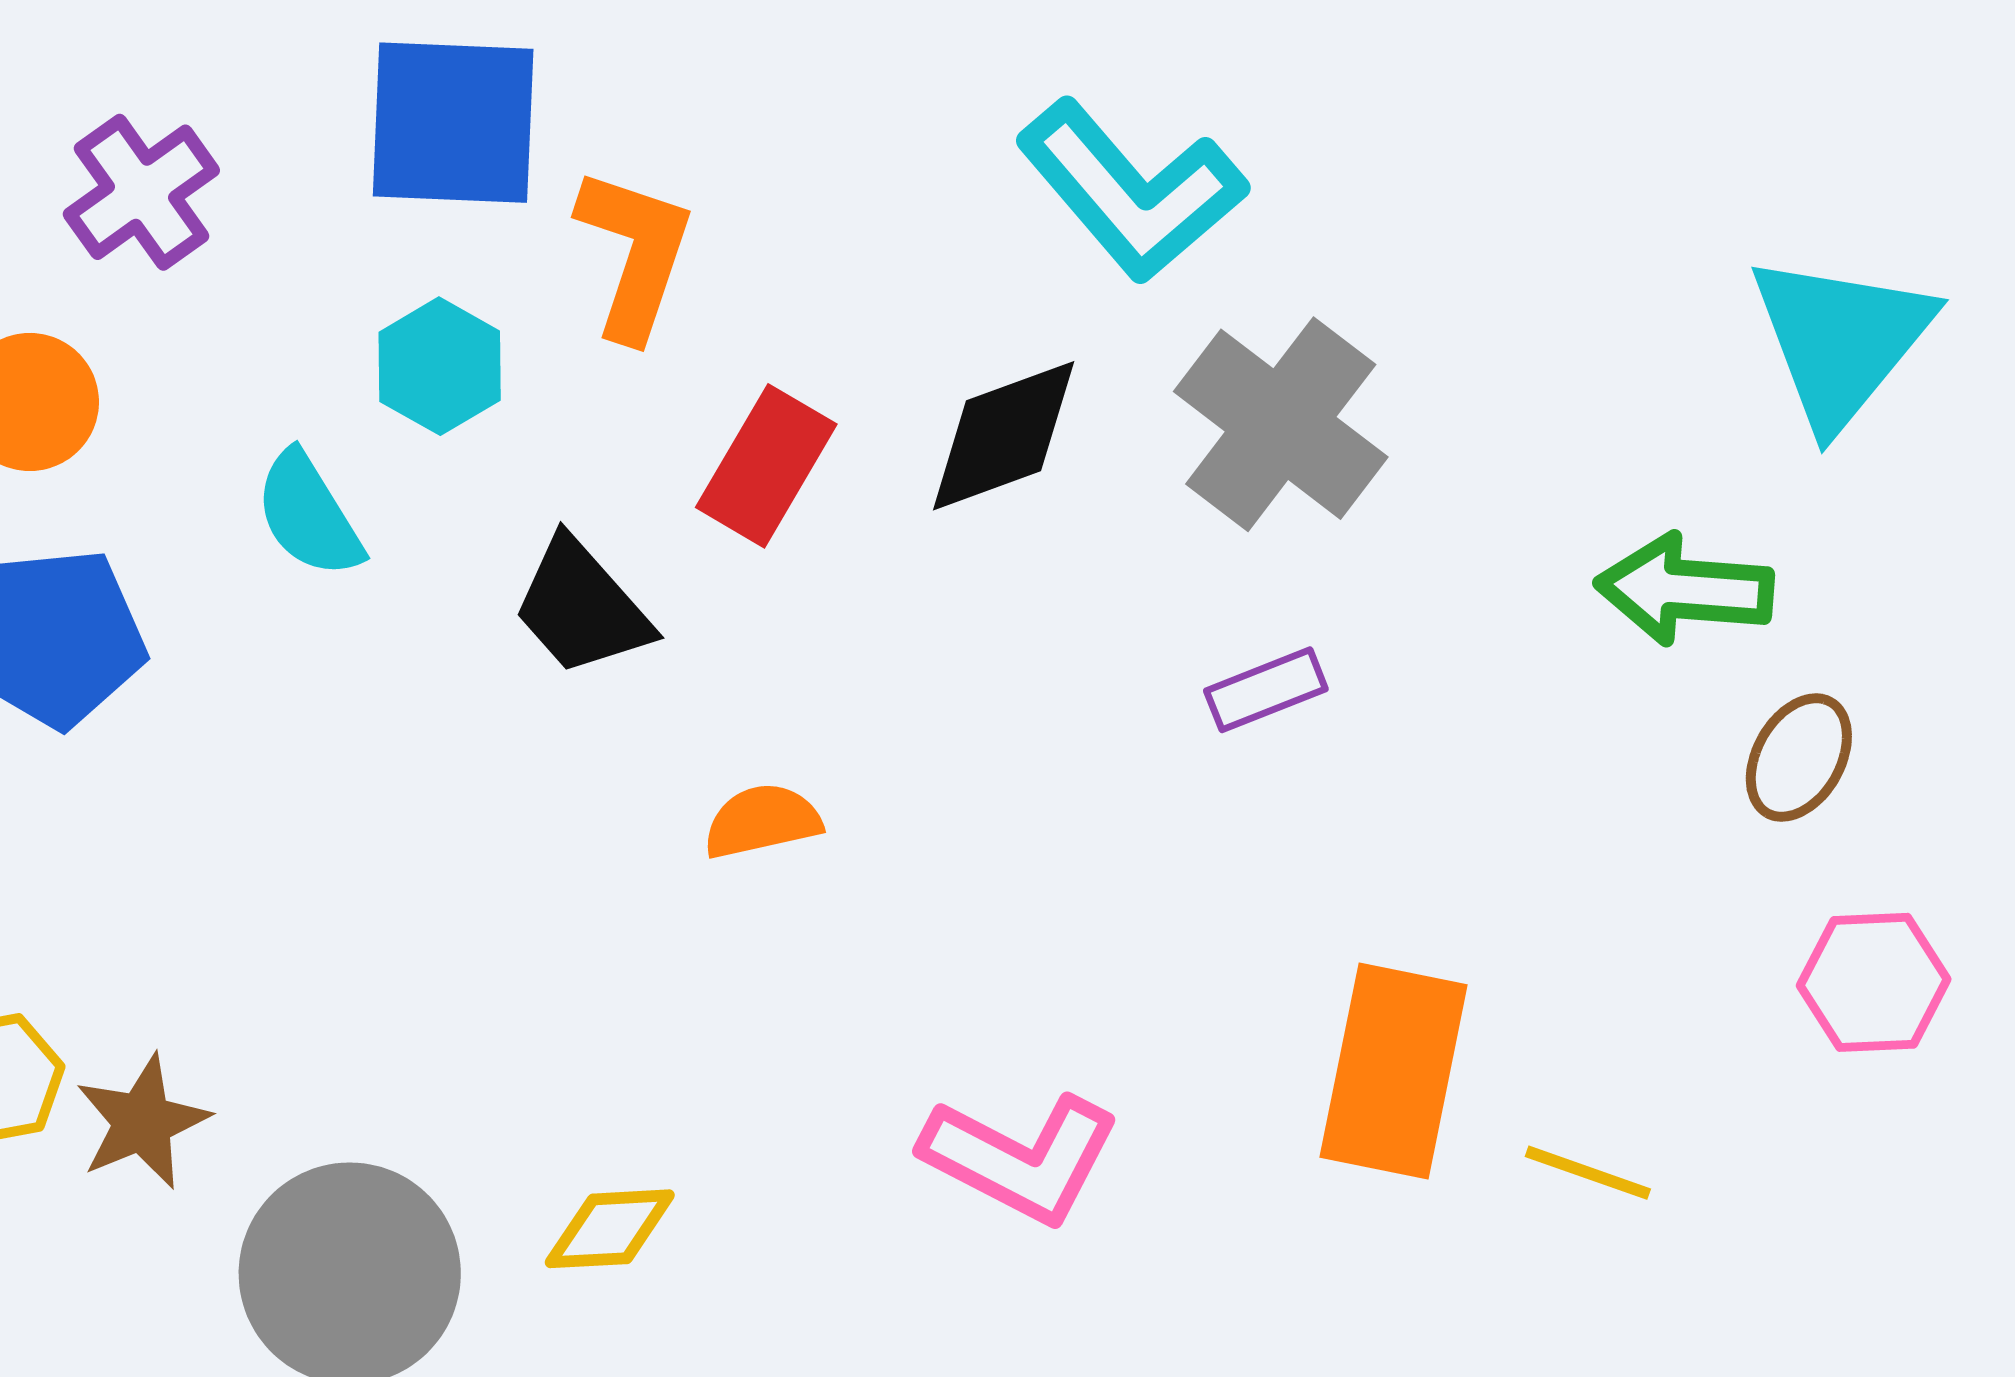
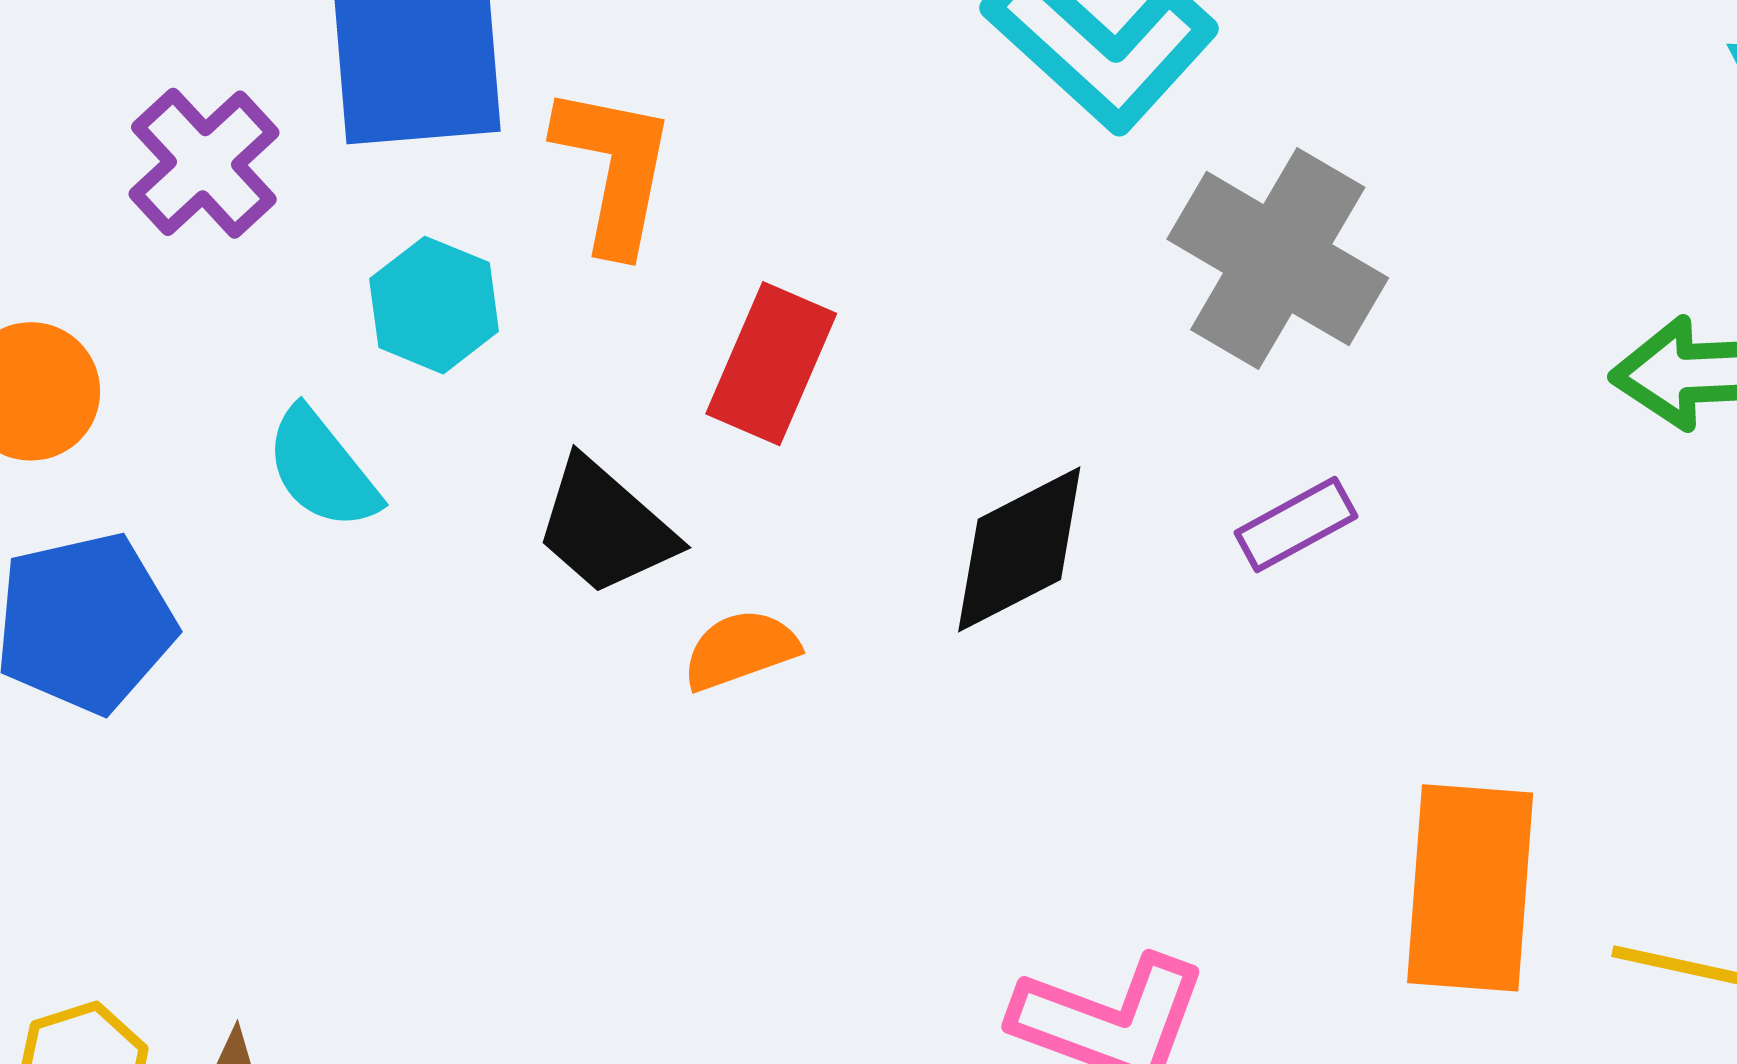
purple cross: (141, 192) -> (204, 163), moved
black diamond: (1004, 436) -> (1019, 549), moved
orange semicircle: (762, 821) -> (741, 650), moved

